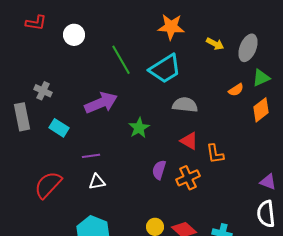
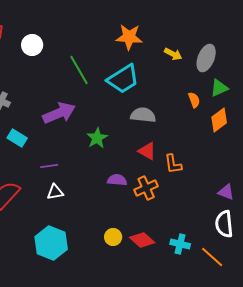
orange semicircle: (236, 90) -> (194, 100), turned -77
purple semicircle: (159, 170) -> (117, 180), turned 78

